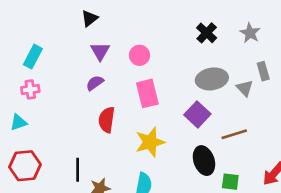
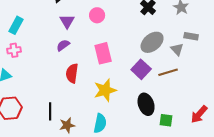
pink circle: (139, 55) -> (97, 15), moved
gray rectangle: (263, 71) -> (191, 36), turned -64
gray ellipse: (212, 79) -> (152, 42), turned -30
brown line: (234, 134) -> (168, 72), moved

